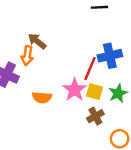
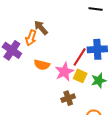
orange semicircle: (42, 97) -> (42, 65), moved
brown cross: (95, 116) -> (68, 98), moved

